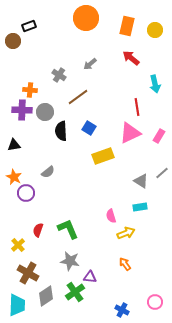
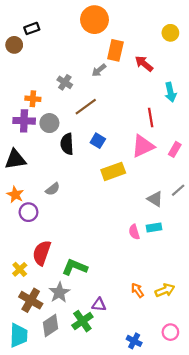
orange rectangle: (127, 26) -> (115, 50), moved
black triangle: (14, 145) -> (15, 159), size x1.5
pink semicircle: (111, 216) -> (134, 232), moved
green L-shape: (68, 229) -> (75, 267), moved, turned -45
red semicircle: (38, 230) -> (42, 253), size x1.6
yellow arrow: (126, 233) -> (165, 290), moved
gray star: (70, 261) -> (59, 292), moved, turned 30

